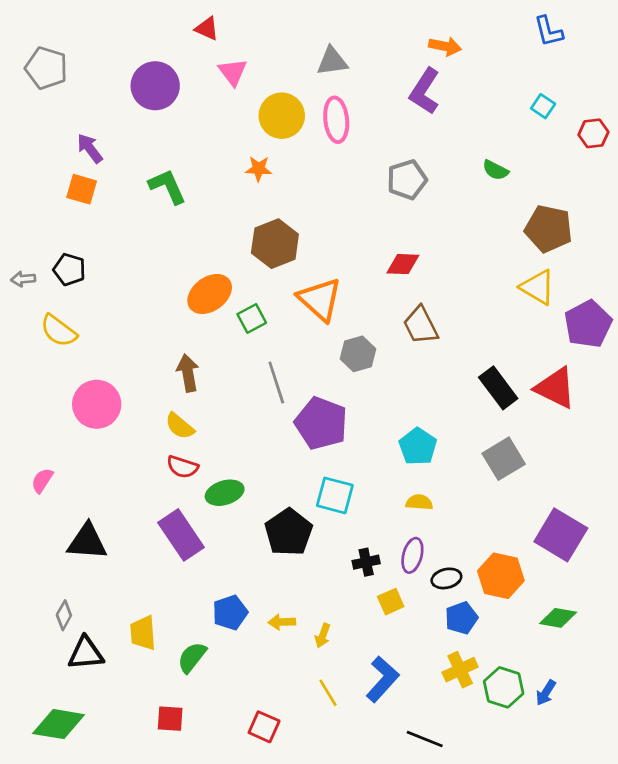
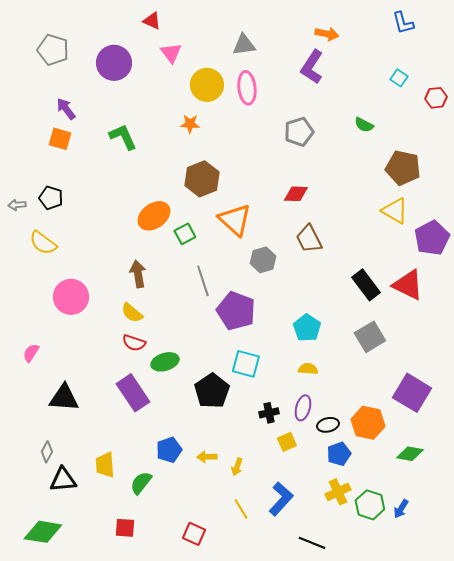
gray pentagon: (46, 68) -> (53, 50), moved

